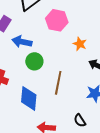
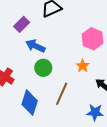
pink hexagon: (57, 20) -> (93, 39), moved
orange star: (80, 44) -> (83, 66), moved

